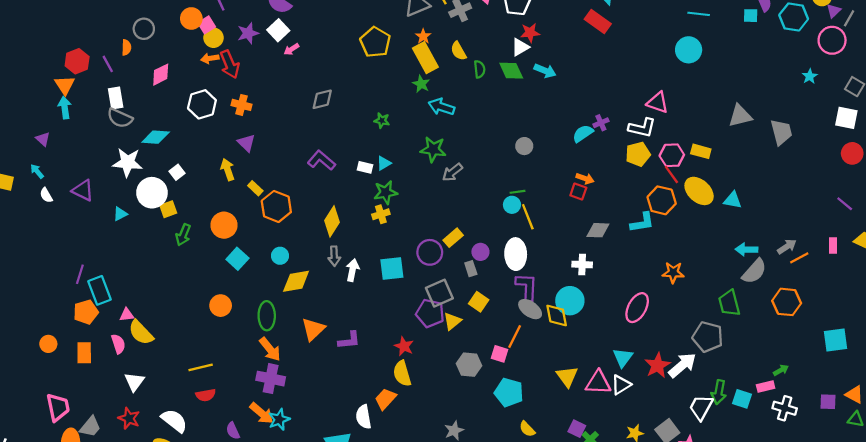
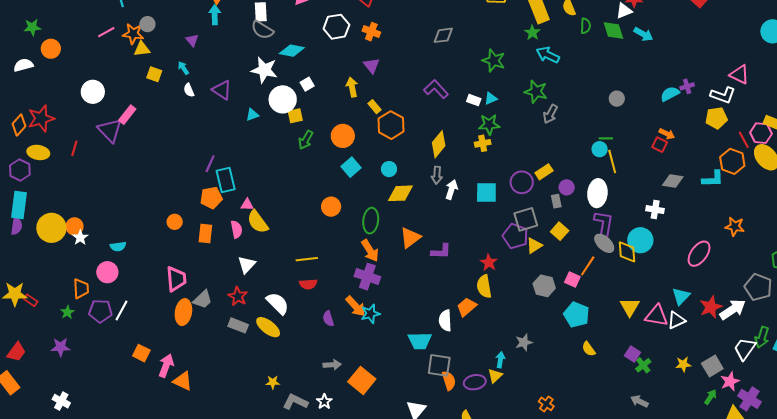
green star: (382, 121) -> (494, 61), size x1.6
pink hexagon: (672, 155) -> (761, 133), moved
gray arrow: (452, 172) -> (550, 114), turned -30

